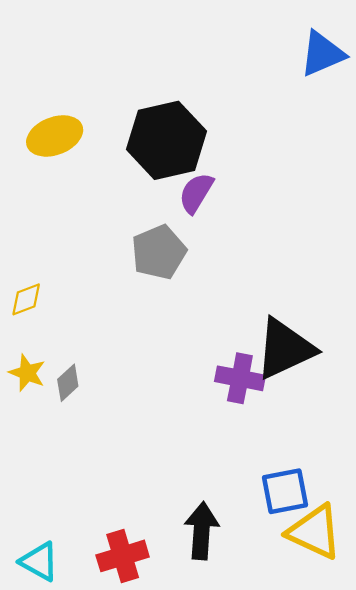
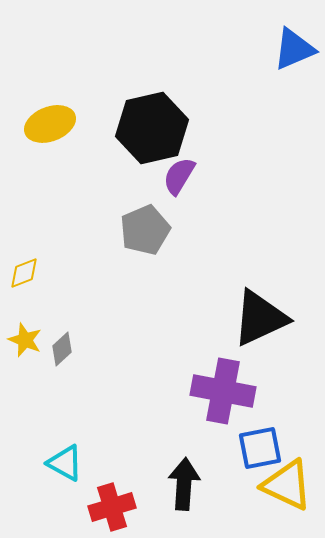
purple cross: (240, 378) -> (223, 391), moved, size x1.4
cyan triangle: (39, 561) -> (65, 463), moved

